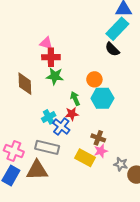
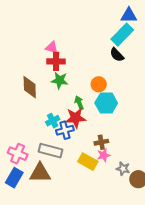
red star: (72, 114) -> (76, 118), size x1.5
blue cross: (61, 127) -> (65, 130), turned 36
brown cross: (98, 138) -> (101, 142), turned -32

